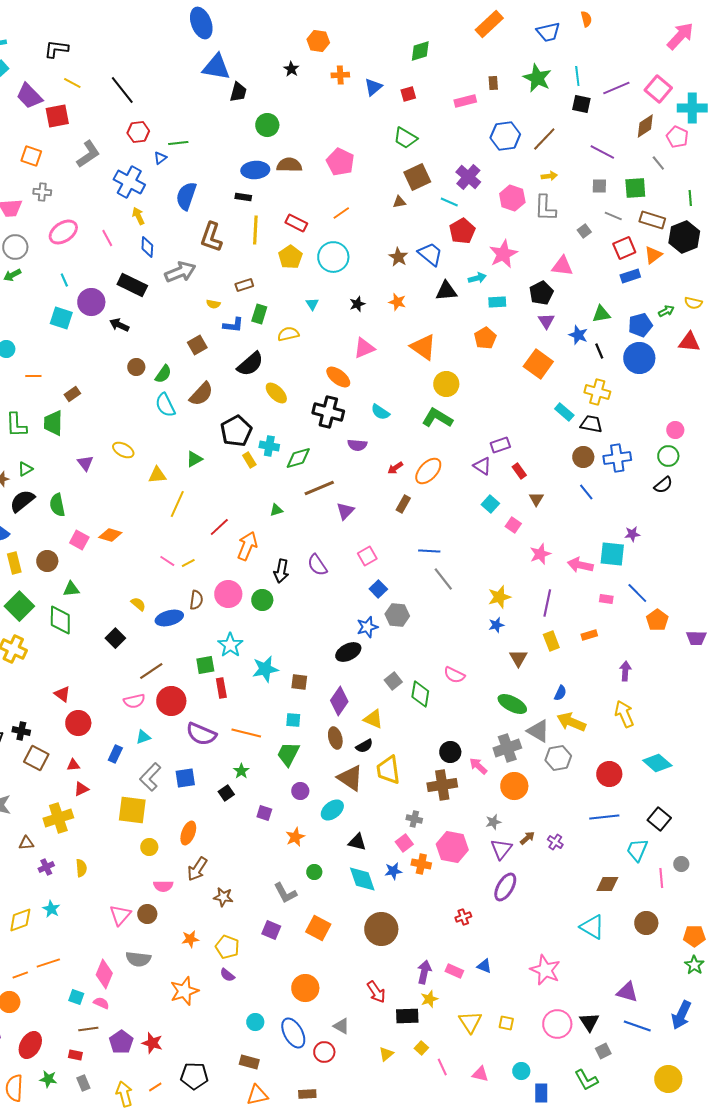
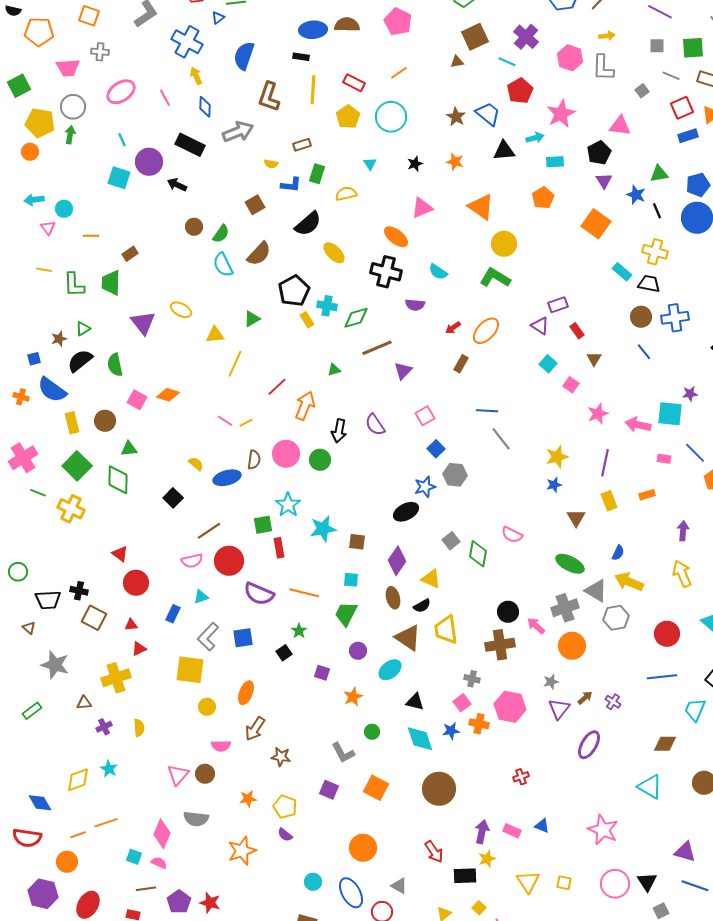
green arrow: (12, 275) -> (70, 135), turned 126
purple triangle: (85, 463) -> (143, 323), size x1.5
purple ellipse: (505, 887) -> (589, 745), moved

